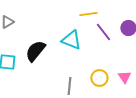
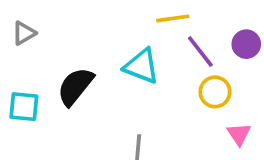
yellow circle: (99, 78) -> (215, 92), moved

